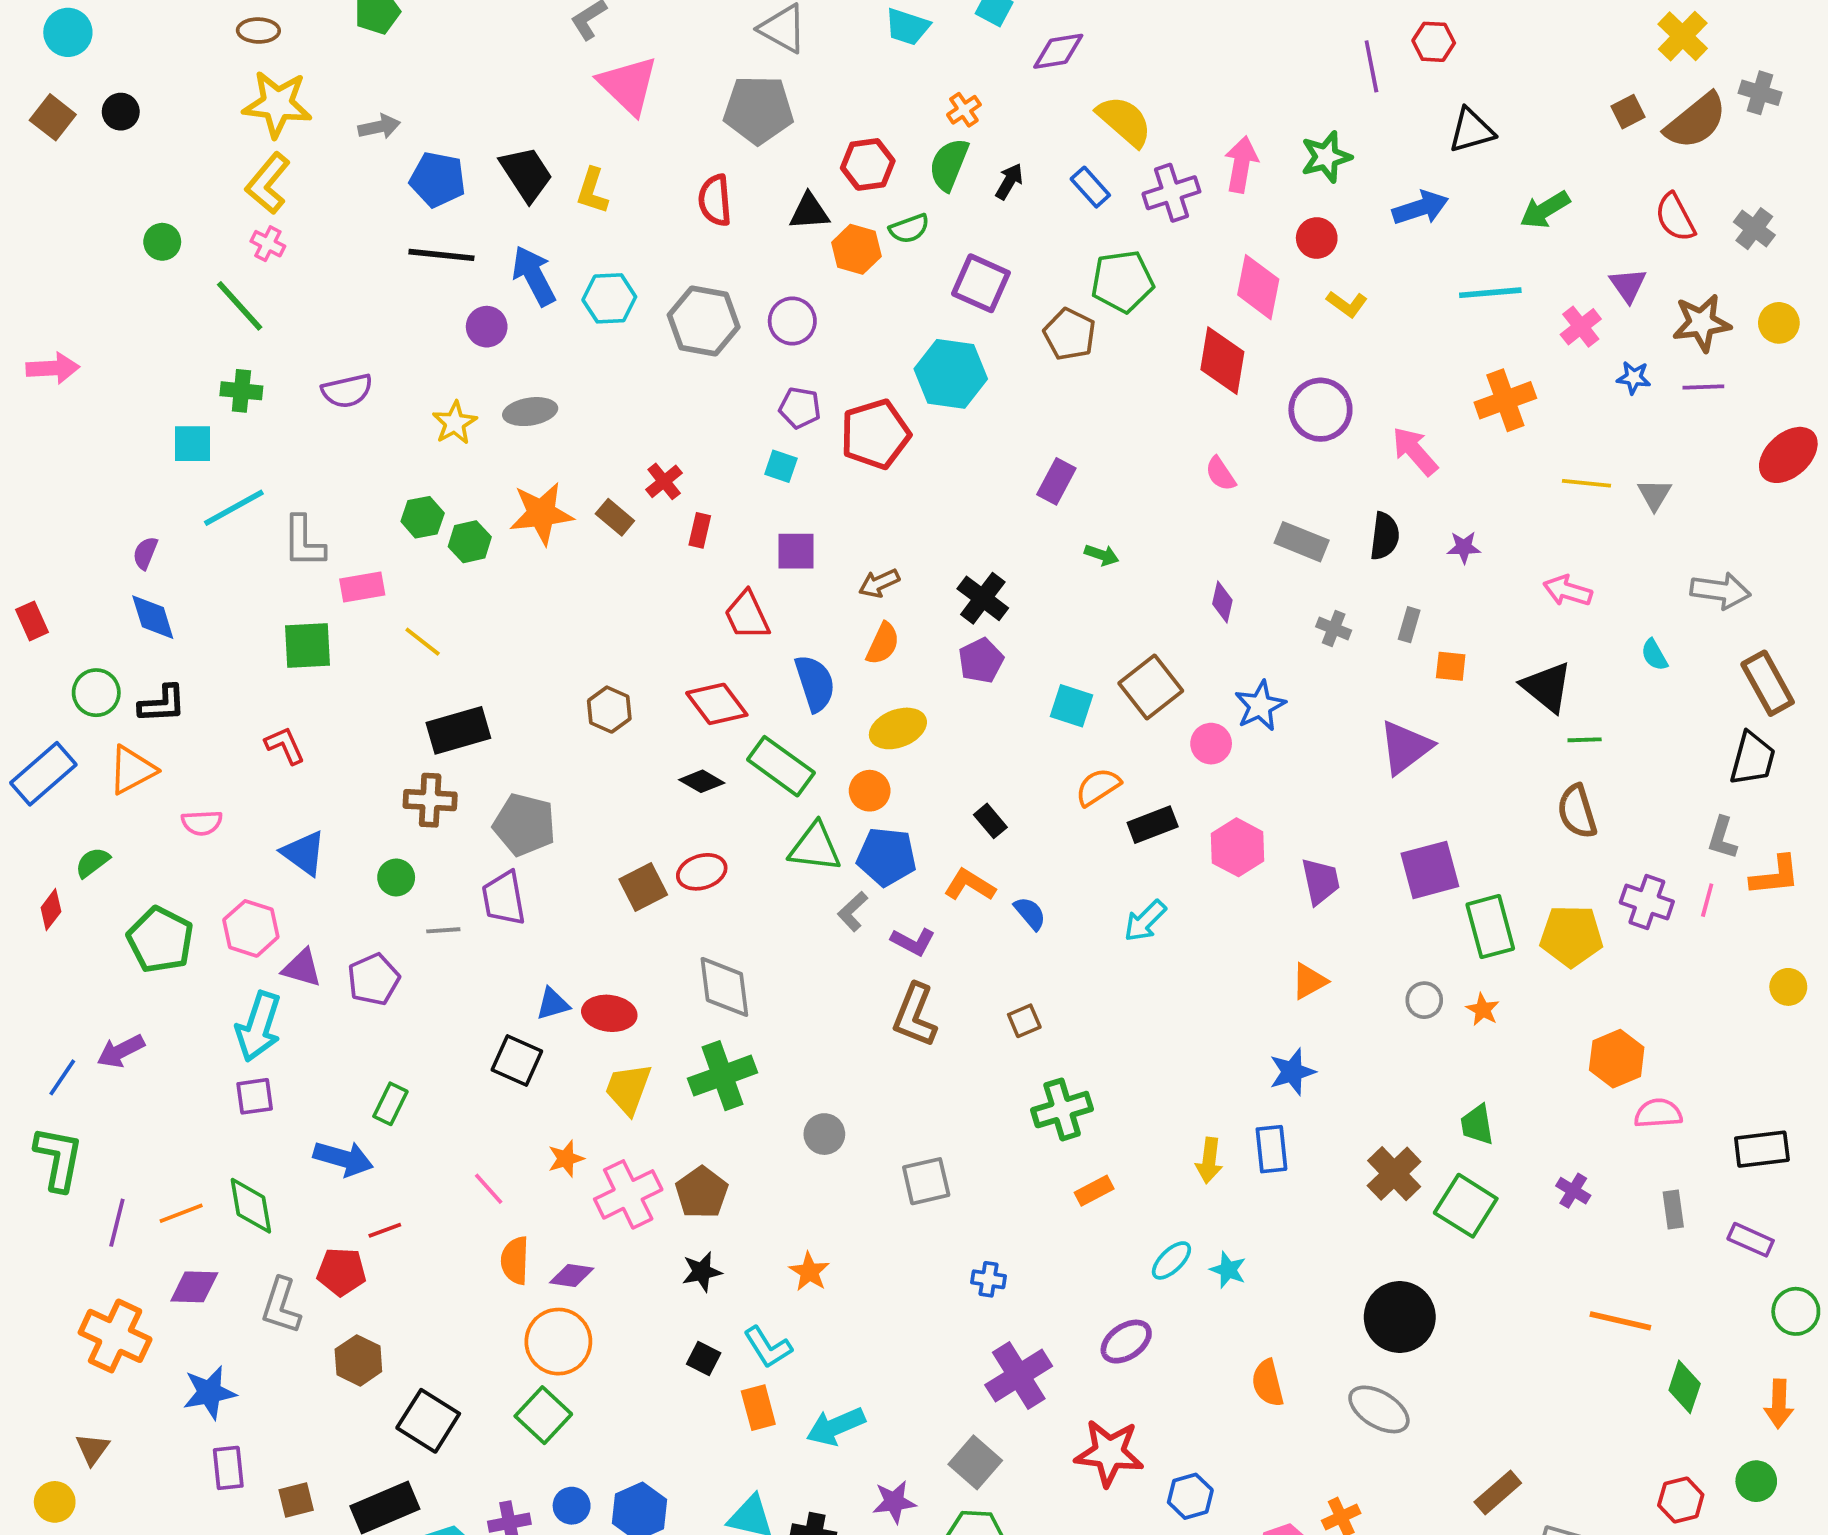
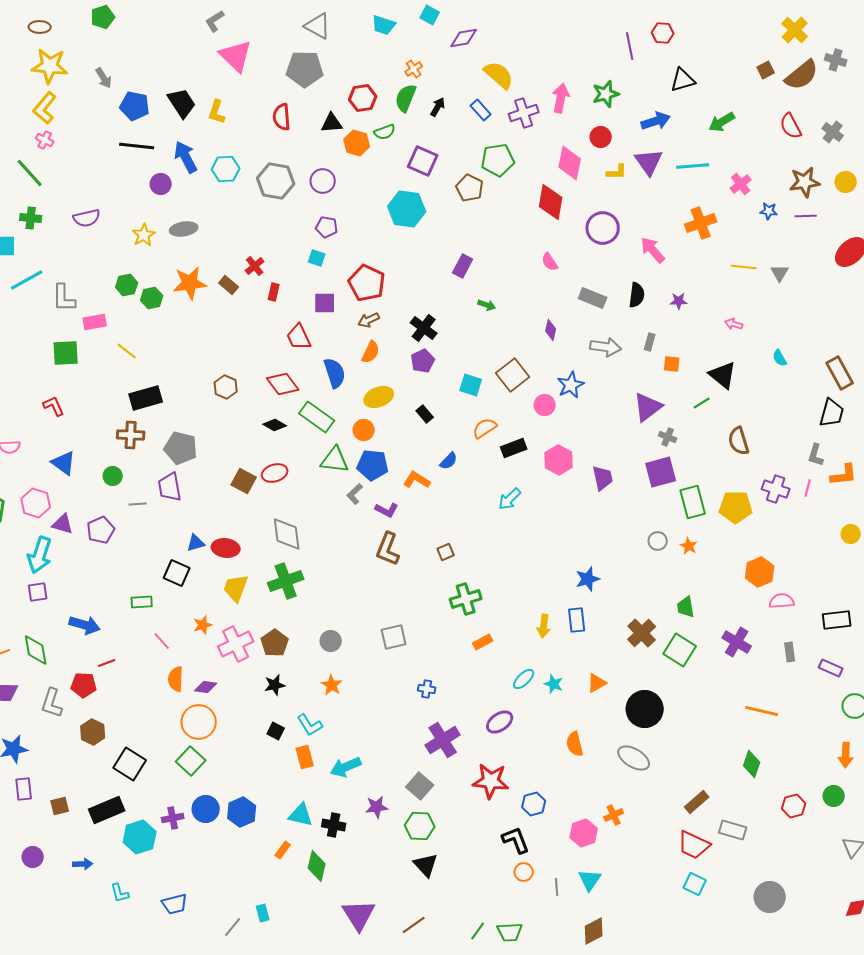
gray arrow: (379, 127) -> (104, 78), turned 70
purple triangle: (1628, 285) -> (649, 162), moved, size x1.4
yellow L-shape: (1347, 304) -> (617, 172), turned -35
red pentagon: (875, 434) -> (367, 283), moved, turned -30
pink arrow: (1568, 591) -> (734, 324), size x0.7
gray arrow: (1720, 591) -> (606, 347), moved
gray cross: (1334, 628) -> (668, 437), moved
green line: (1585, 740) -> (702, 403), moved, turned -30
black rectangle: (990, 821) -> (425, 414), moved
brown square: (643, 887) -> (244, 481), turned -35
blue semicircle: (1030, 913) -> (449, 461), moved, turned 84
orange triangle: (1309, 981) -> (597, 683), moved
green rectangle: (390, 1104) -> (142, 602), moved, turned 60
gray circle: (824, 1134) -> (331, 641), moved
purple cross: (1573, 1191) -> (737, 642), size x1.6
green diamond: (1685, 1387) -> (752, 764), moved
blue circle: (572, 1506) -> (206, 809), size x1.4

